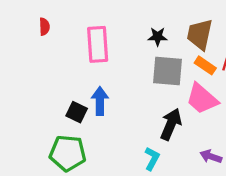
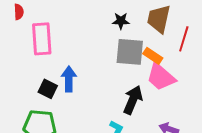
pink rectangle: (98, 44) -> (42, 39), moved
orange rectangle: (205, 65) -> (153, 56), moved

